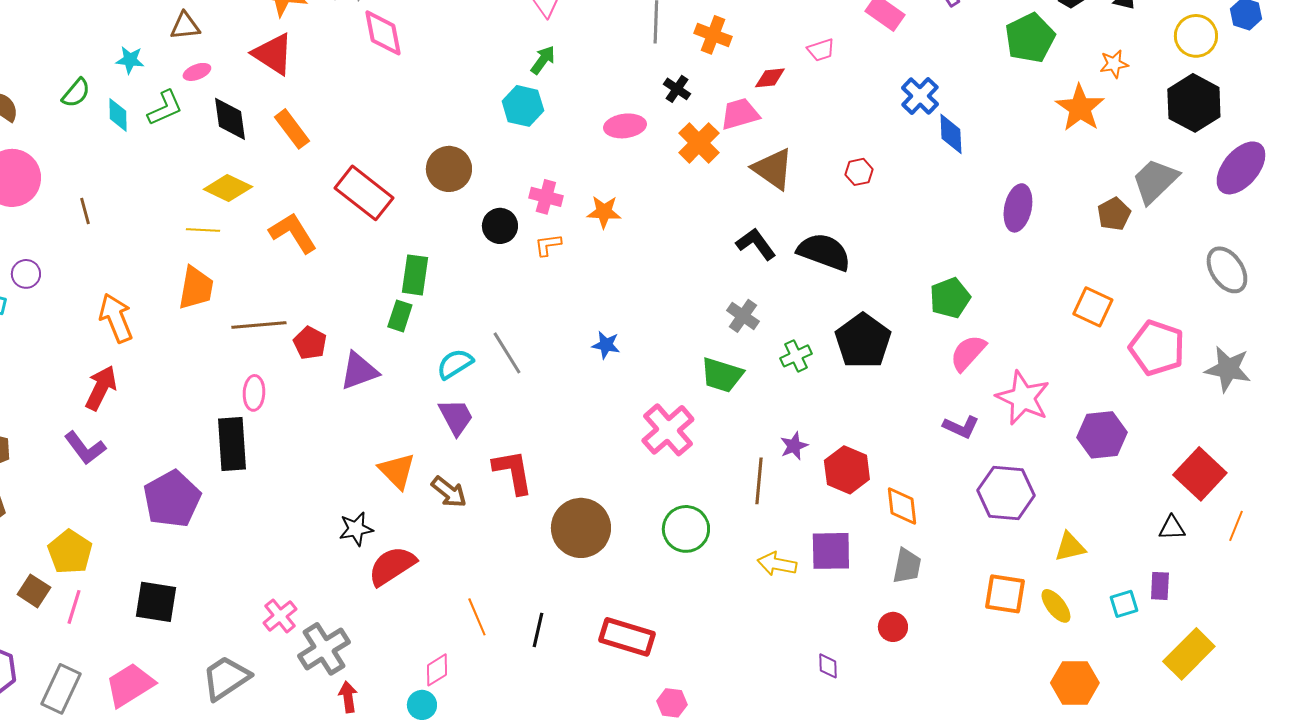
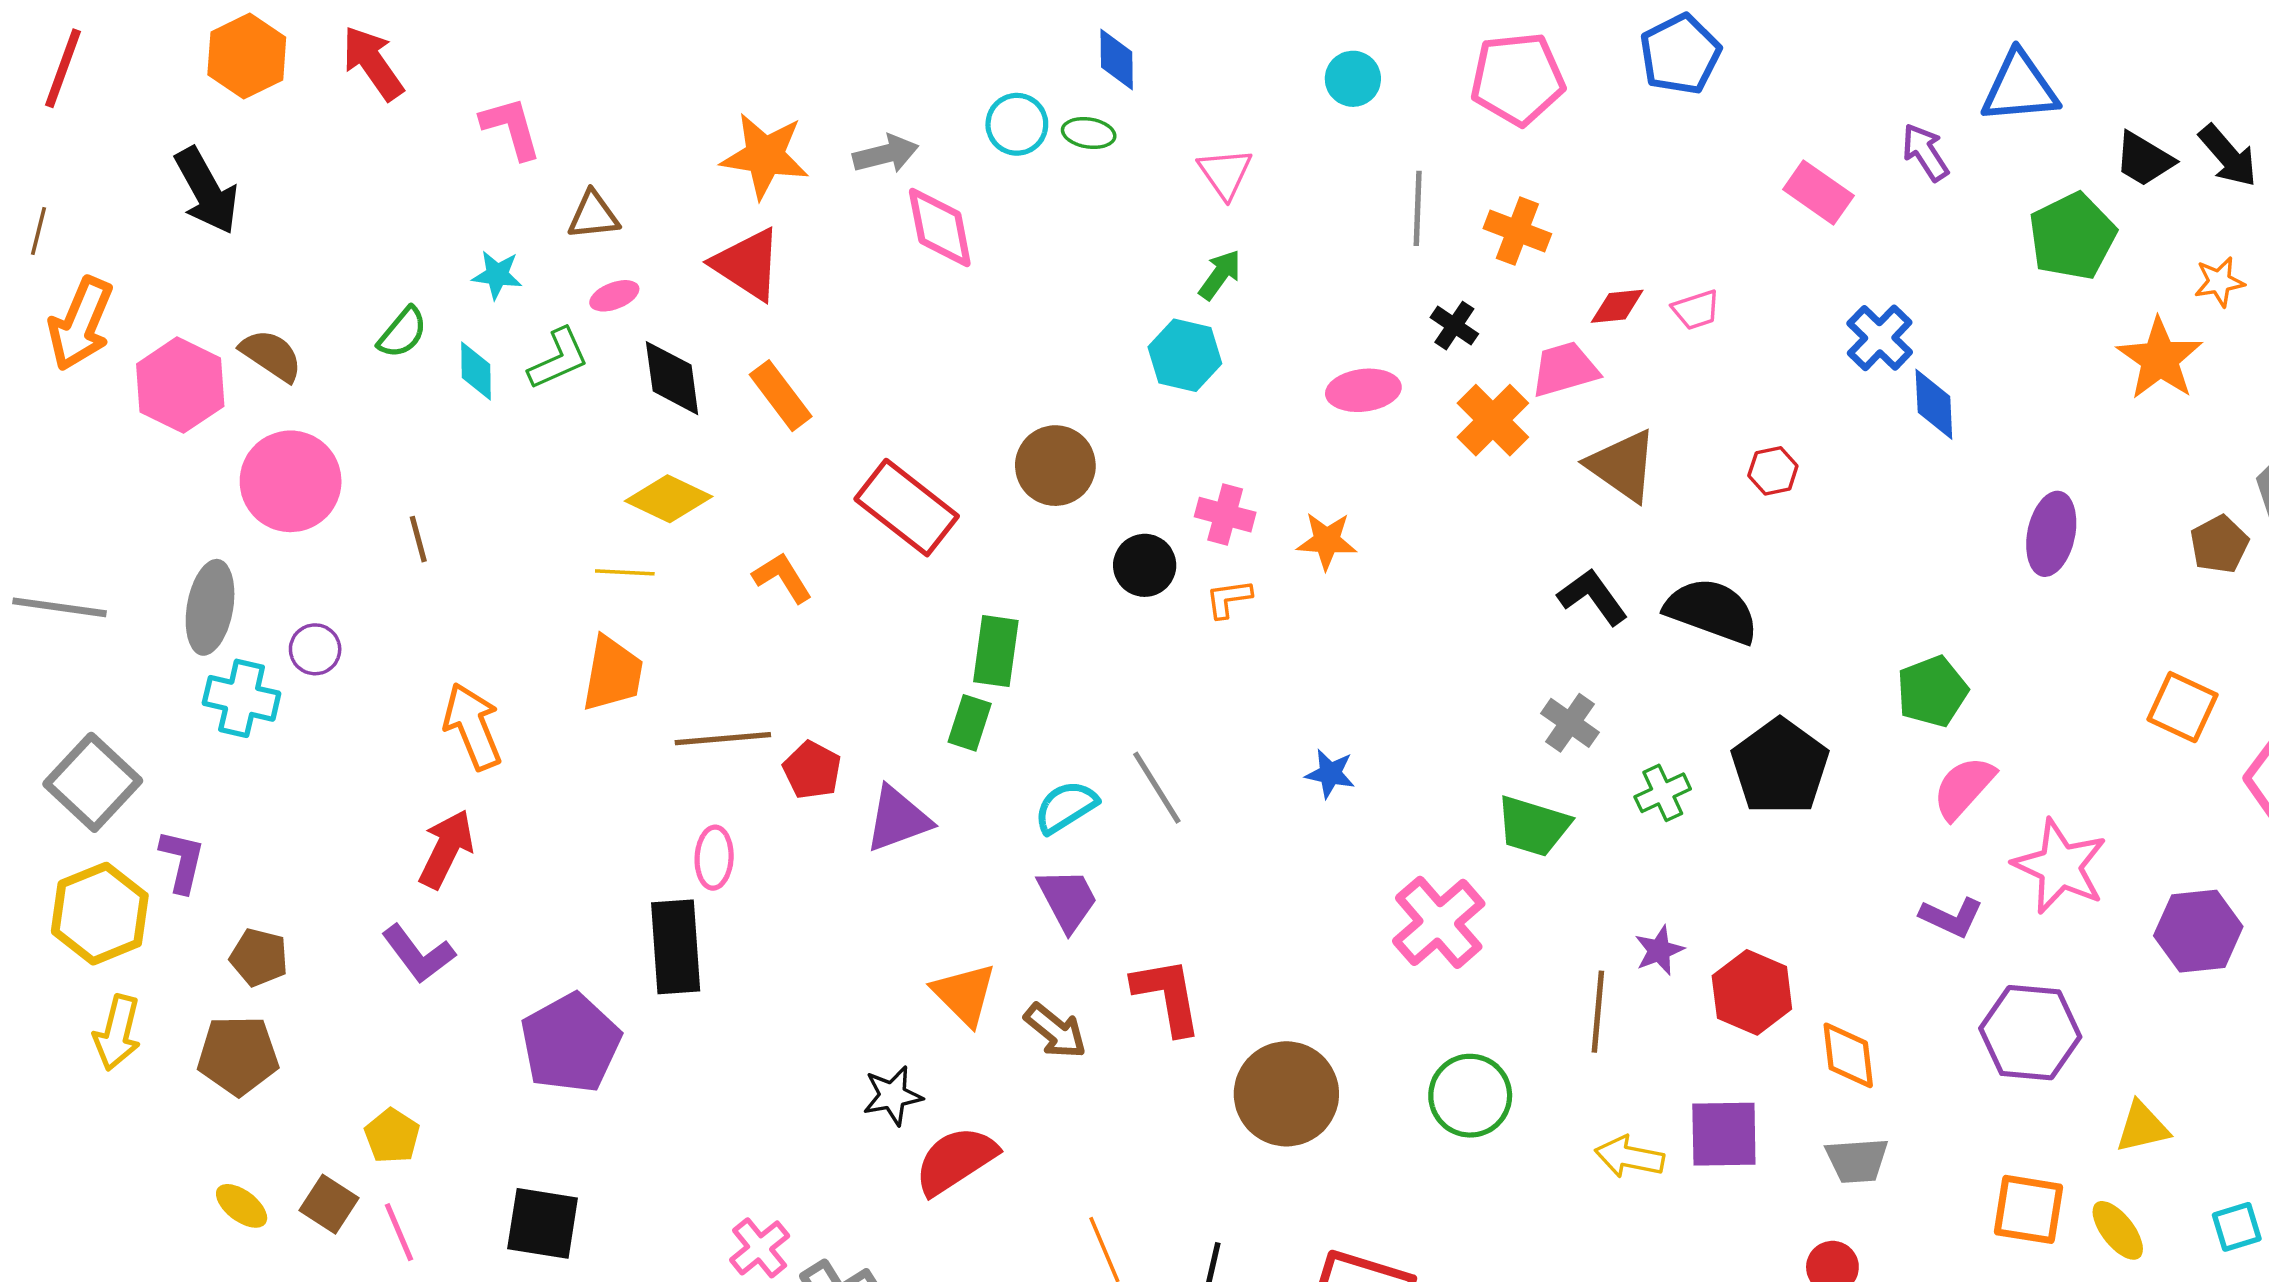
pink trapezoid: (821, 50) -> (1696, 310), moved
orange L-shape: (293, 233) -> (782, 578), size x0.7
yellow pentagon: (70, 552) -> (392, 1136), size x0.7
gray trapezoid: (907, 566) -> (1857, 1160), turned 75
pink line: (74, 607) -> (399, 1232), turned -40

